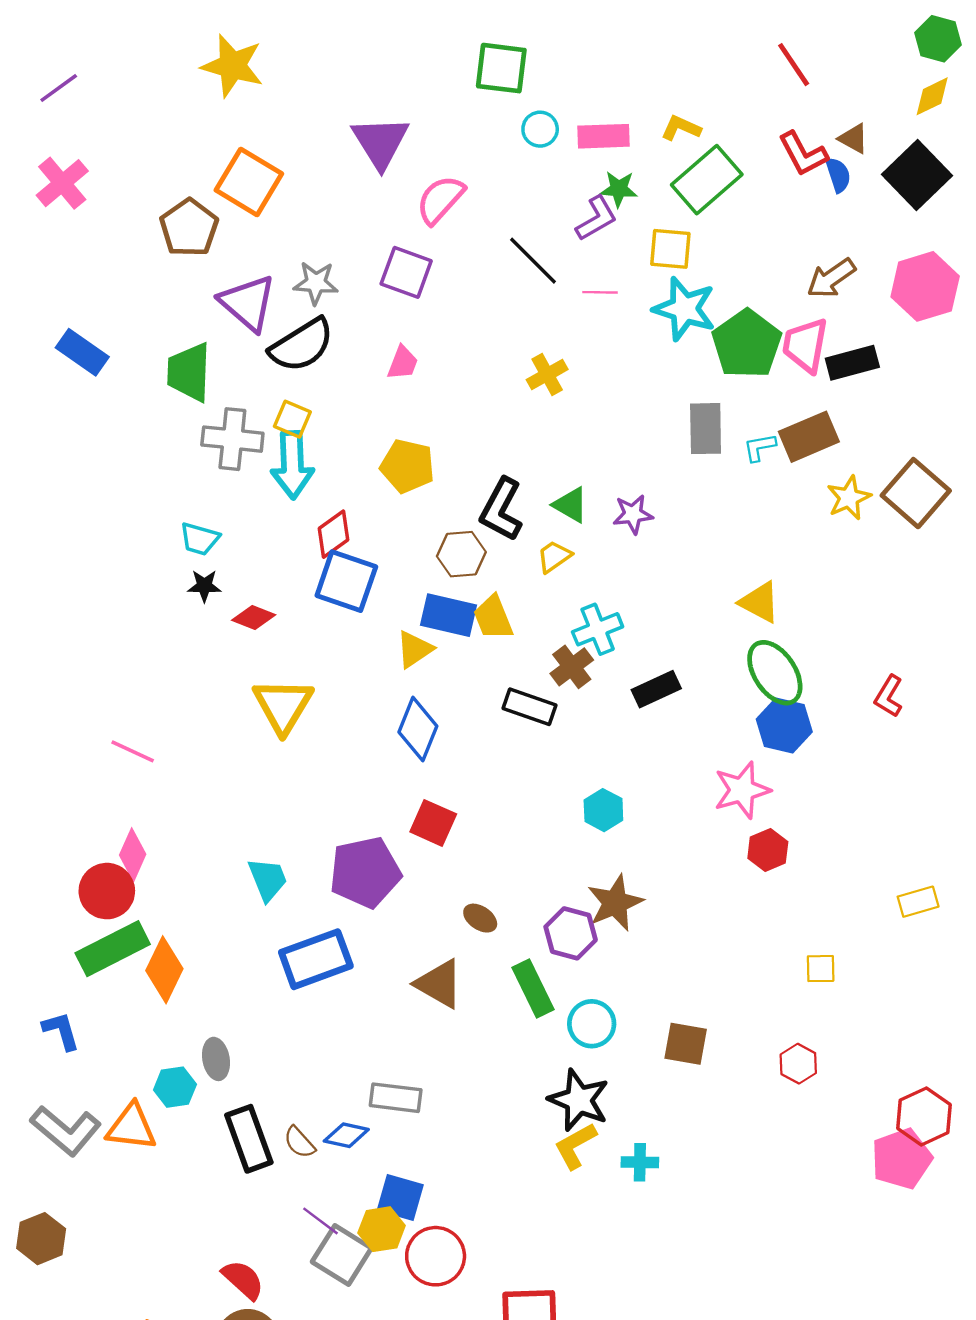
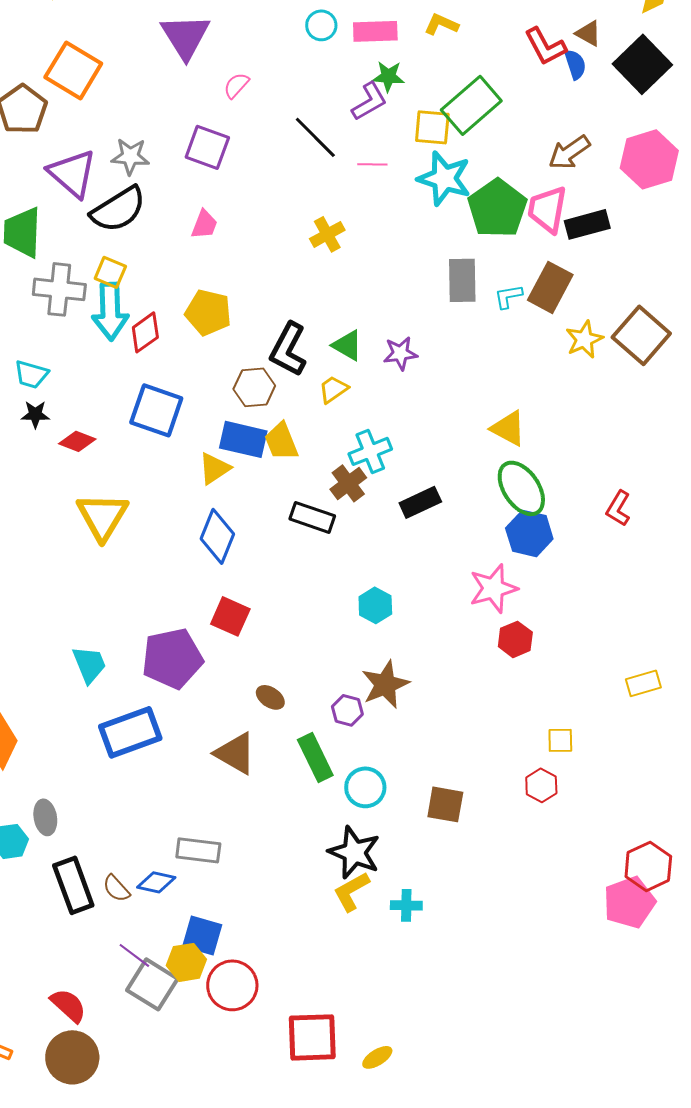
green rectangle: (707, 180) -> (471, 105), moved
pink semicircle: (440, 200) -> (236, 85), size x0.6
brown rectangle: (809, 437) -> (550, 287), turned -39
red diamond: (333, 534) -> (145, 332), moved
purple hexagon: (571, 933) -> (347, 710), size x0.7
red hexagon: (798, 1064) -> (541, 785), moved

